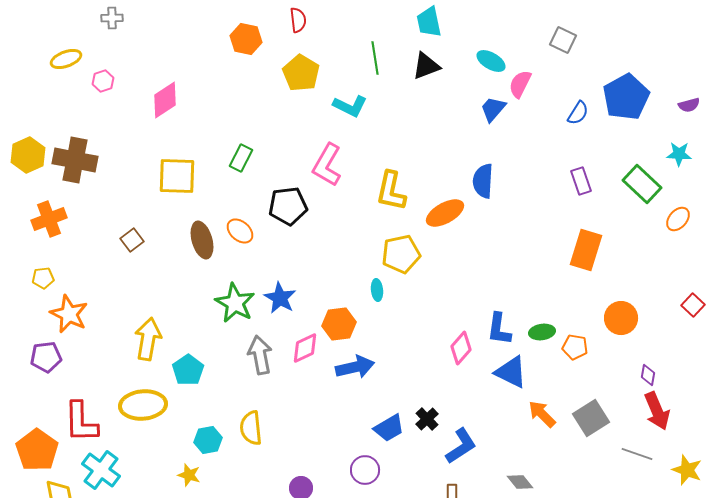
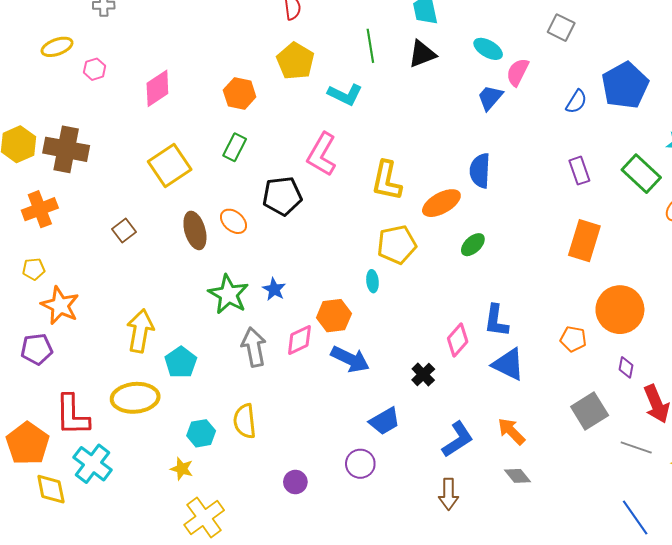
orange hexagon: (246, 39) -> (240, 94), moved
yellow square: (177, 176) -> (170, 166), turned -36
blue star: (280, 298) -> (274, 289), size x0.7
orange circle: (621, 318) -> (620, 310), size x1.4
green ellipse: (542, 332) -> (473, 245), moved, turned -35
blue arrow: (355, 367) -> (350, 359), turned 39
purple diamond: (648, 375) -> (626, 367), moved
orange arrow: (542, 414) -> (511, 431), moved
black cross: (427, 419) -> (423, 374), moved

